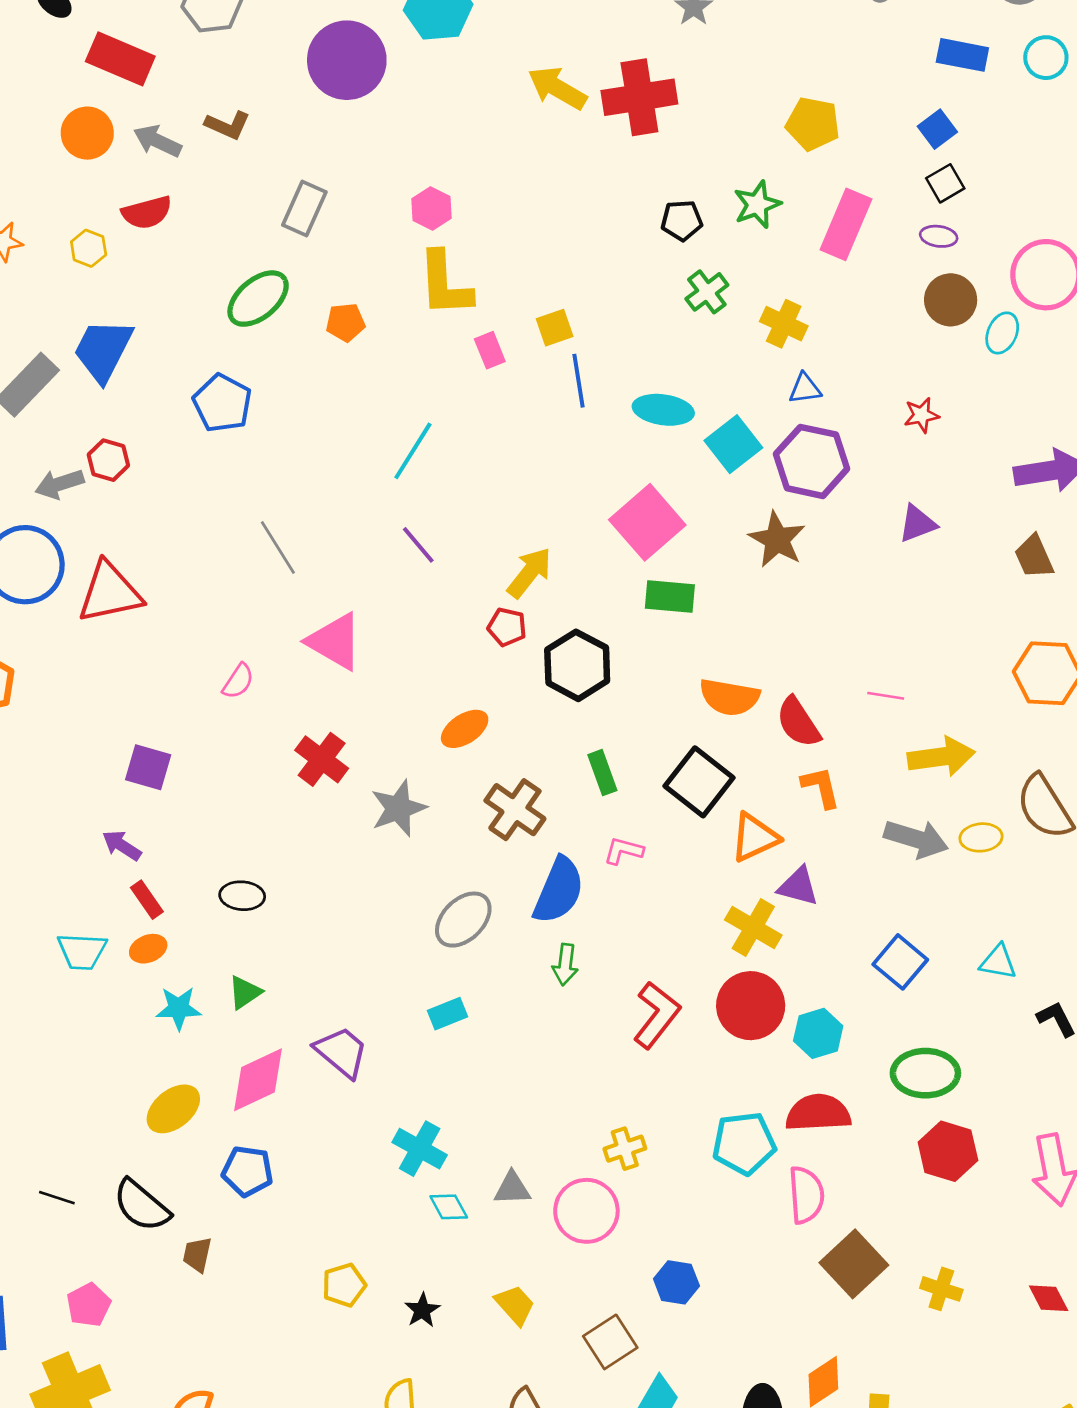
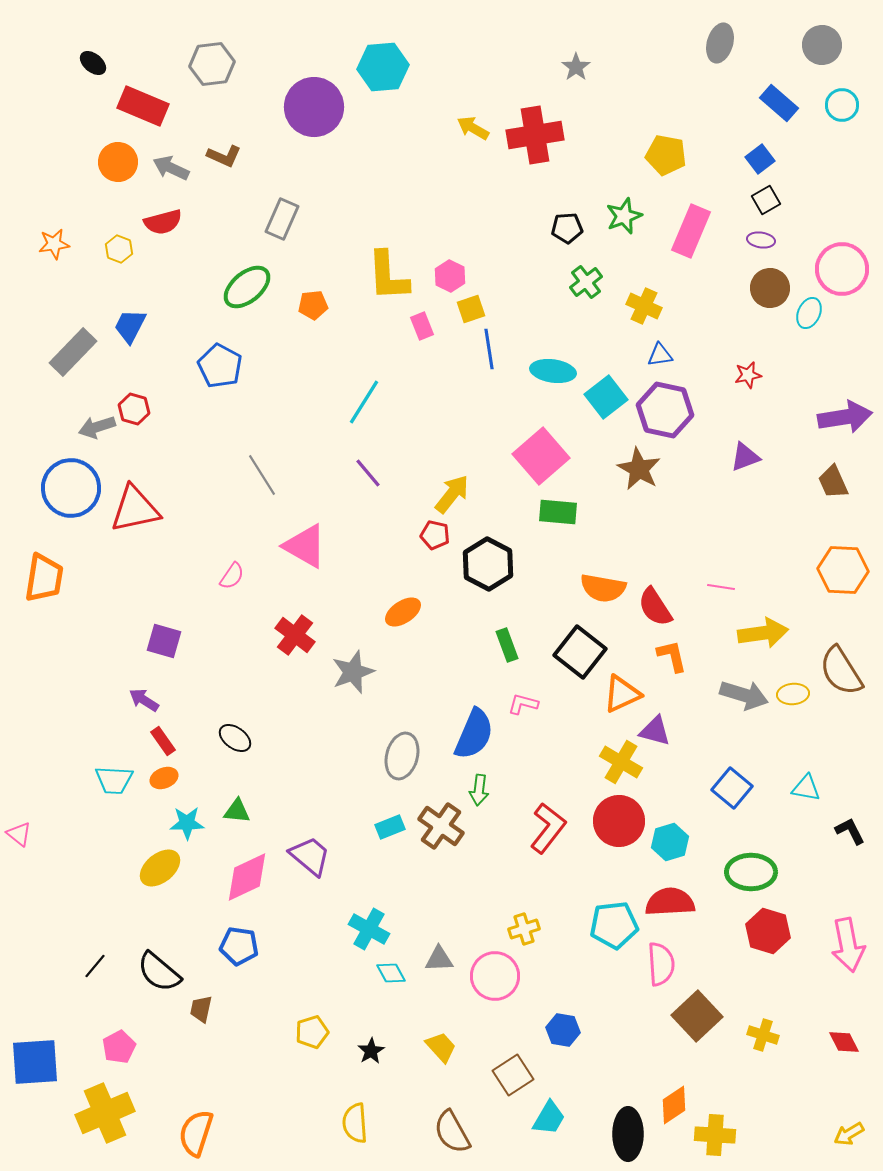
blue rectangle: (962, 55) -> (779, 103), turned 30
yellow arrow: (557, 88) -> (473, 128), size x0.7
pink hexagon: (432, 209) -> (450, 276), moved
blue trapezoid: (103, 350) -> (130, 326), size x0.7
brown cross: (515, 810) -> (441, 826), moved
black ellipse: (242, 896) -> (235, 738), turned 32
gray ellipse: (463, 920) -> (402, 756), turned -30
green triangle: (245, 992) -> (237, 811), turned 40
yellow ellipse: (173, 1109) -> (160, 868), moved
black line: (57, 1198) -> (95, 966), turned -68

